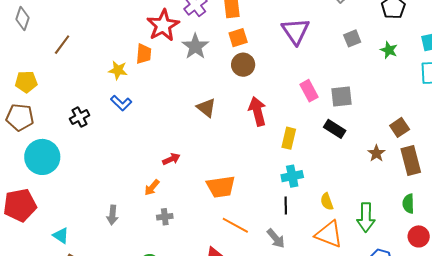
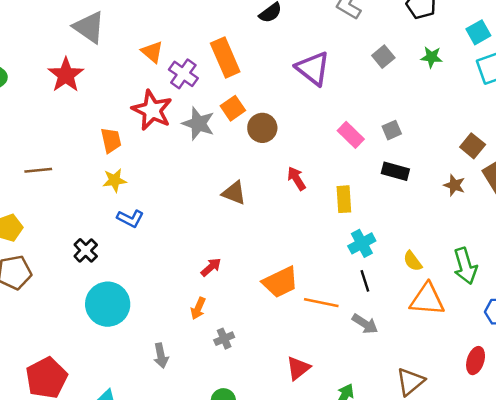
orange square: (238, 38) -> (233, 108), moved
brown line: (62, 45) -> (38, 170), turned 65
orange trapezoid: (144, 54) -> (111, 140), moved
gray square: (341, 97) -> (392, 130), size x0.7
red arrow: (257, 111) -> (296, 178), size x0.7
cyan circle: (42, 157) -> (108, 304), moved
orange line: (235, 225) -> (321, 303), moved

